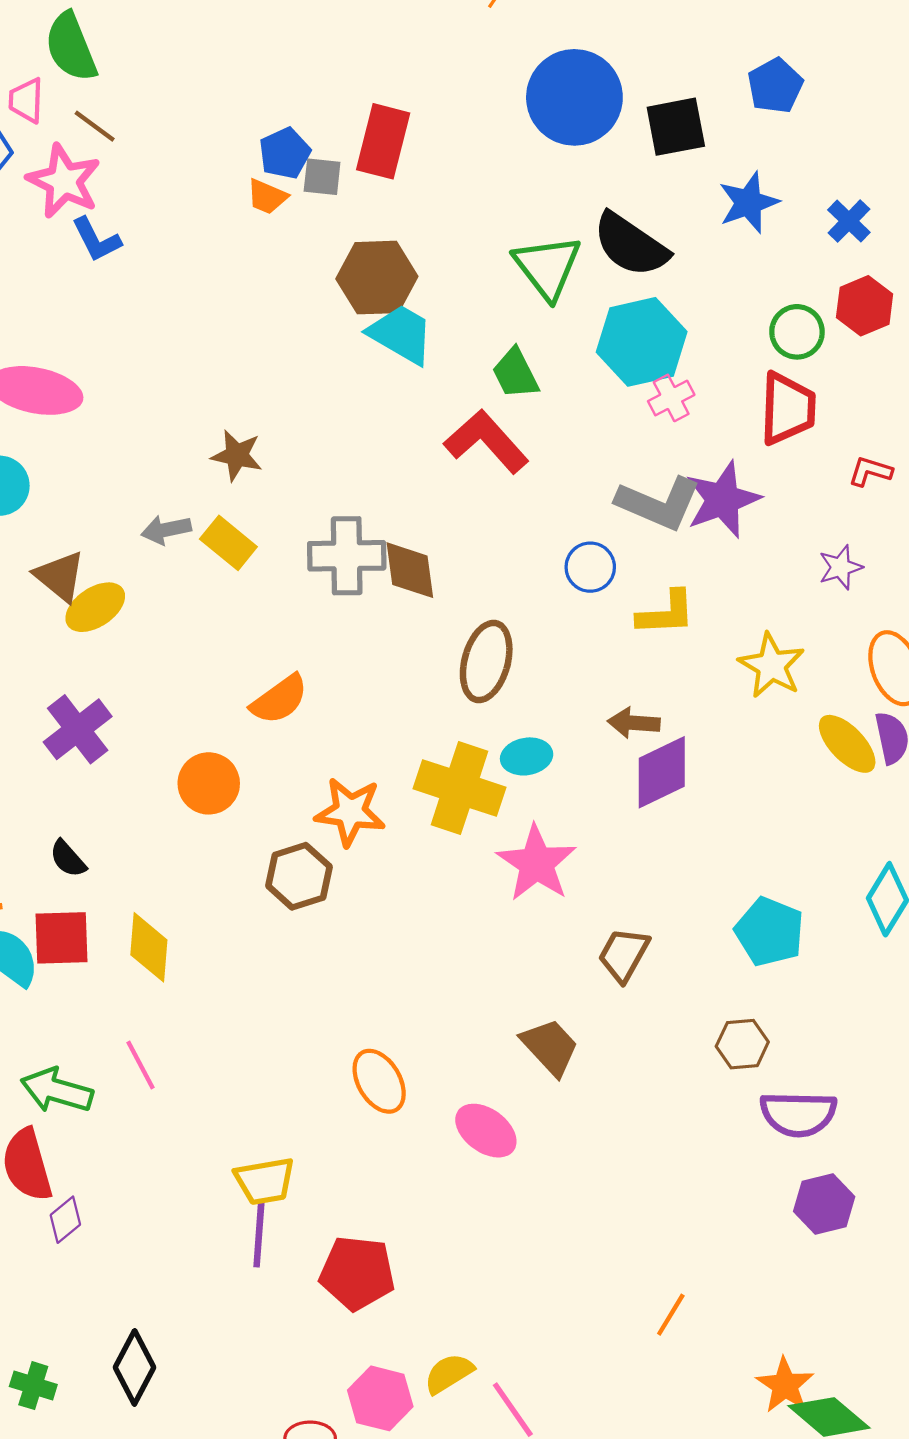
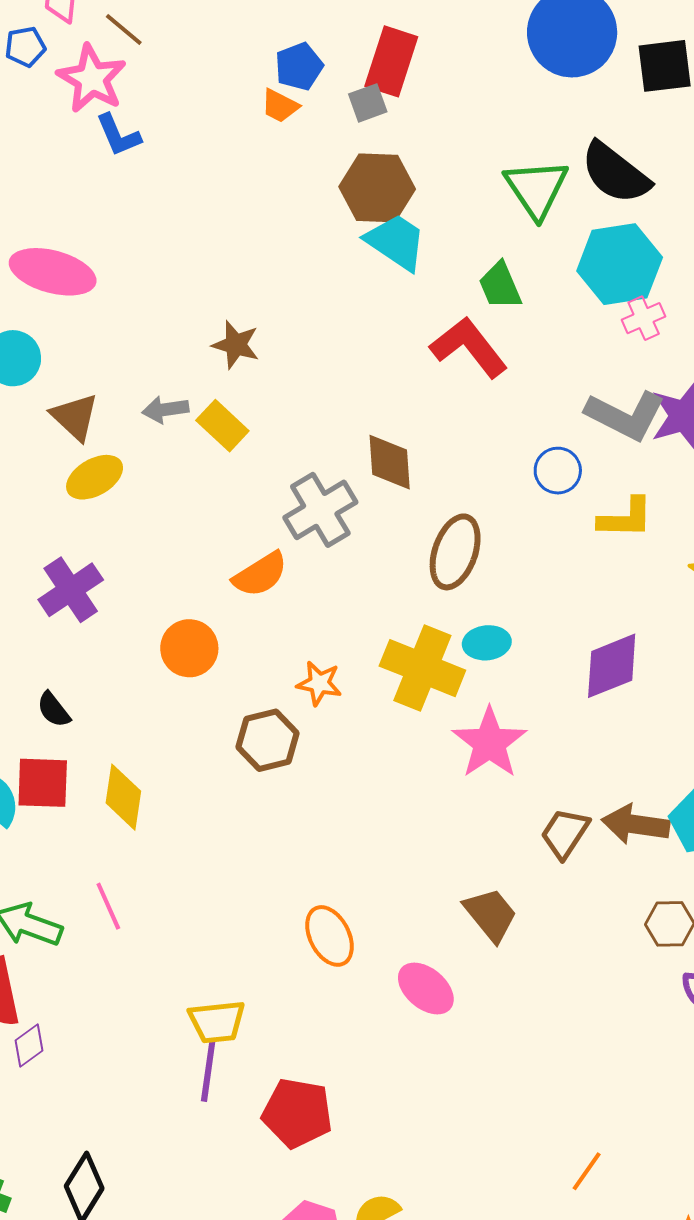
gray square: (322, 177) -> (368, 103), moved, turned -30
gray cross: (347, 556) -> (320, 510), moved, turned -34
brown triangle: (60, 576) -> (75, 417), moved
brown arrow: (634, 723) -> (636, 824), moved, size x1.4
orange star: (350, 812) -> (319, 683), size x0.7

